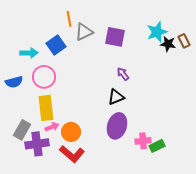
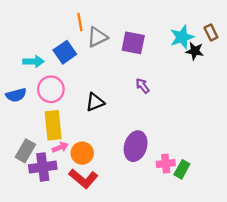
brown rectangle: (184, 41) -> (211, 32), moved
black triangle: (116, 97) -> (95, 102), moved
green rectangle: (157, 146) -> (182, 169), turned -35

